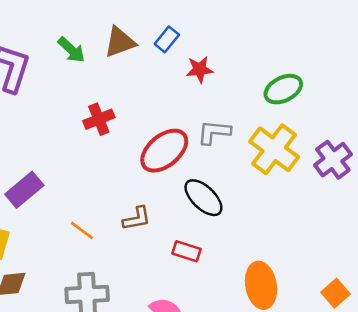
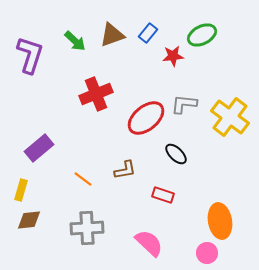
green ellipse: (283, 89) -> (202, 35), moved
red cross: (99, 119) -> (96, 94), size x1.4
black ellipse: (203, 198) -> (176, 154), size x0.7

